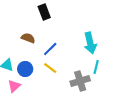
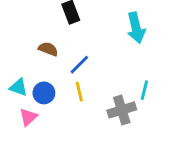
cyan arrow: (90, 43) -> (136, 28), moved
yellow line: (50, 68) -> (79, 92), turned 40

